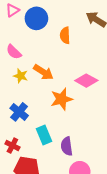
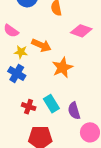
pink diamond: (86, 81) -> (81, 31), moved
blue cross: (19, 112) -> (17, 73), moved
red cross: (12, 146) -> (29, 107), moved

